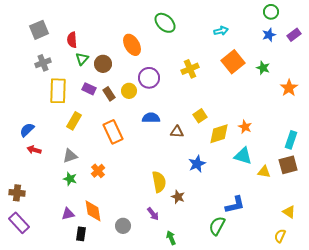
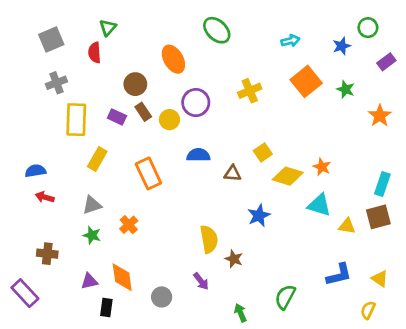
green circle: (271, 12) -> (368, 28), moved
blue star: (269, 35) -> (342, 46), moved
purple rectangle: (294, 35) -> (386, 62), moved
green triangle: (82, 59) -> (108, 28), moved
brown rectangle: (109, 94) -> (143, 112), moved
blue semicircle: (27, 130) -> (35, 171), turned 35
yellow diamond: (219, 134) -> (288, 176), turned 35
brown cross: (17, 193) -> (47, 254), moved
blue L-shape: (235, 205) -> (339, 275), moved
green arrow: (171, 238) -> (240, 313), moved

